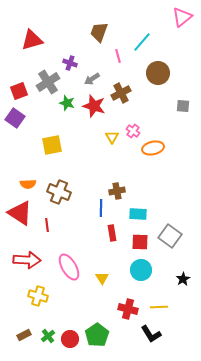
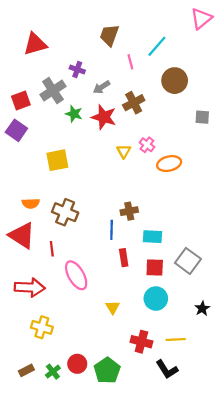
pink ellipse: (69, 267) -> (76, 275), moved
red circle: (70, 339) -> (77, 364), moved

